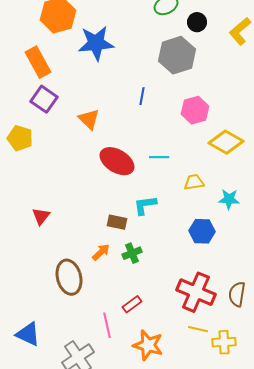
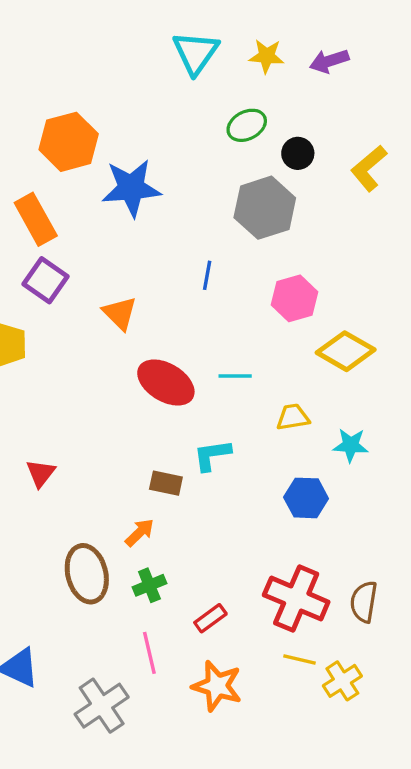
green cross: (132, 253) -> (149, 585), moved
red rectangle: (132, 304) -> (210, 618), moved
yellow cross: (224, 342) -> (342, 681), turned -30

